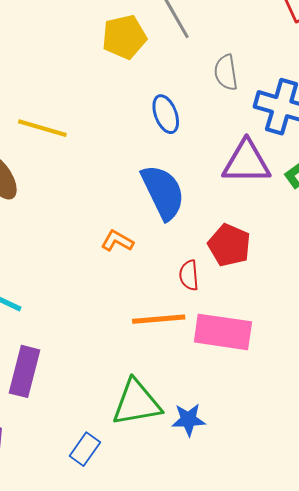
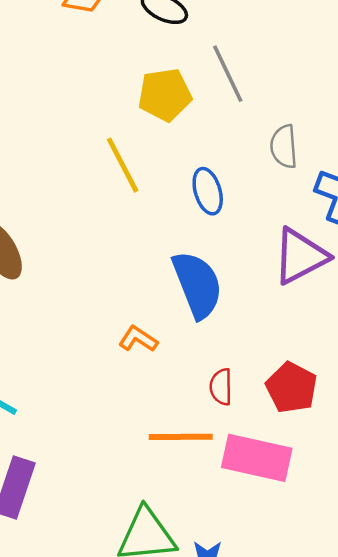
yellow line: (42, 128) -> (123, 165), moved, turned 42
purple triangle: (246, 162) -> (300, 256), turned -32
red pentagon: (229, 245) -> (292, 388), moved

